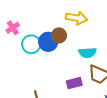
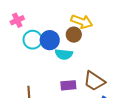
brown circle: (59, 35) -> (74, 35), moved
cyan semicircle: (87, 53) -> (64, 54), moved

